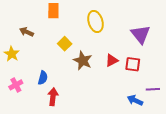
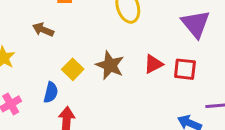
brown arrow: (27, 32) -> (43, 30), moved
yellow square: (65, 44) -> (73, 69), moved

